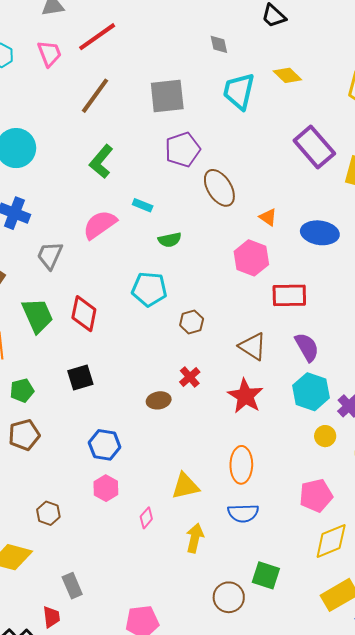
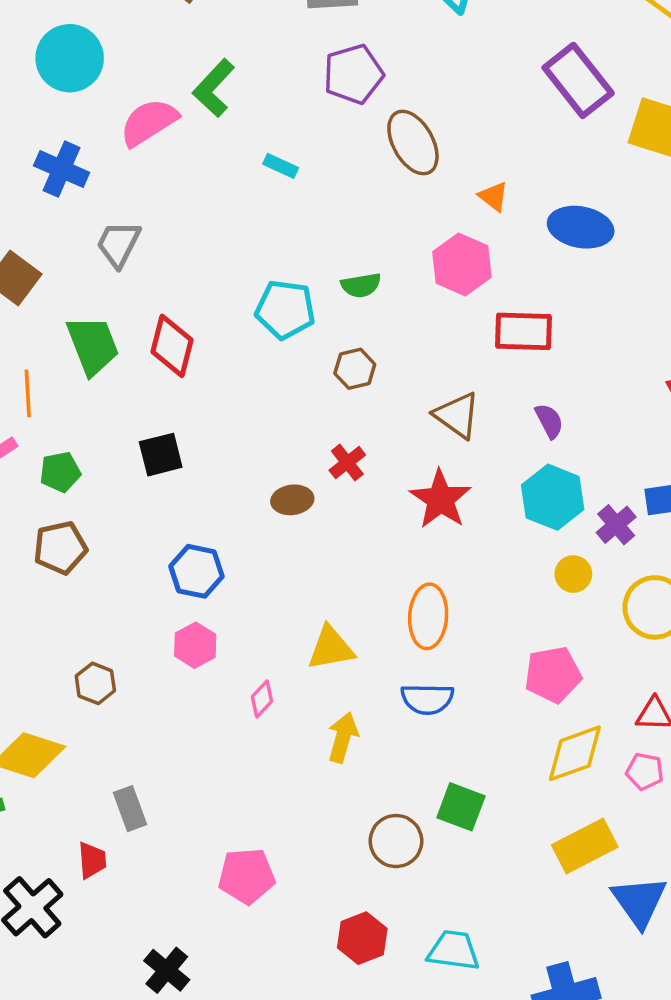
pink semicircle: (100, 225) -> (149, 122), moved
green semicircle: (170, 240) -> (361, 285), moved
purple semicircle: (307, 347) -> (549, 421), size x0.7

